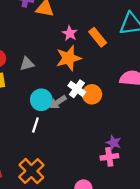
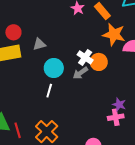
orange star: (69, 58) -> (114, 34), moved, turned 30
gray triangle: (27, 64) -> (39, 44), moved
gray arrow: (58, 102) -> (80, 73), moved

